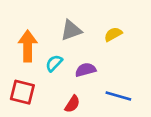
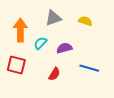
yellow semicircle: (113, 34) -> (85, 21), turned 48

